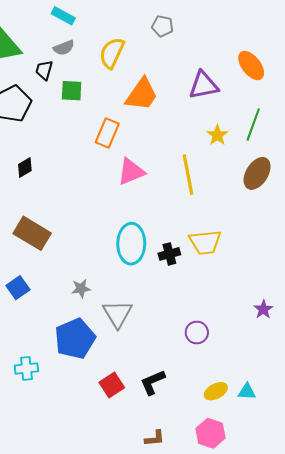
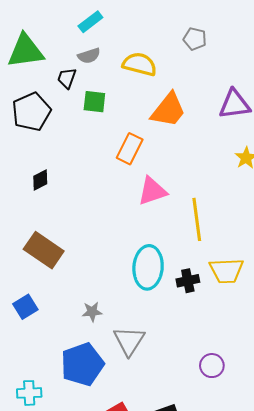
cyan rectangle: (63, 16) -> (90, 22), turned -70
yellow semicircle: (112, 53) -> (140, 64), turned 76
yellow line: (188, 175) -> (197, 219), moved

